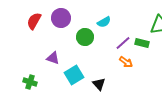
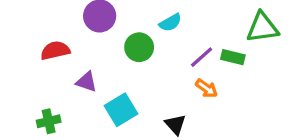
red semicircle: (34, 21) -> (55, 51), moved, turned 48
green cross: (30, 82) -> (49, 121), turned -32
black triangle: (99, 84) -> (175, 125), moved

